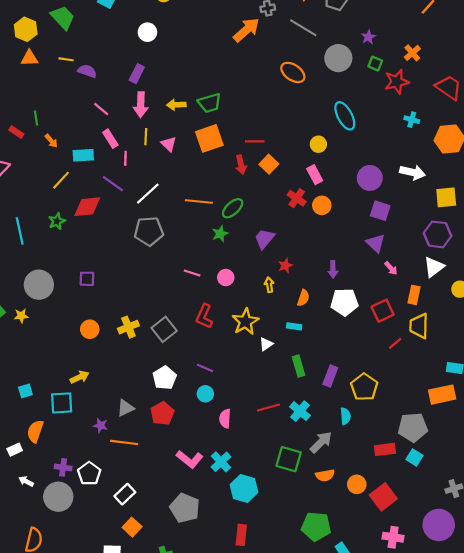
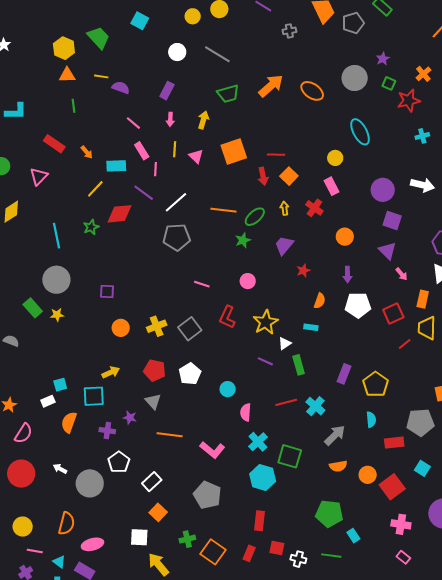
gray line: (303, 28) -> (217, 54), moved
orange arrow: (246, 30) -> (271, 86), moved
green trapezoid: (210, 103) -> (228, 94), moved
pink arrow: (141, 105) -> (170, 119), size x0.6
yellow arrow: (176, 105) -> (203, 120), turned 108
green line: (36, 118) -> (74, 106), moved
cyan cross: (412, 120) -> (422, 136), turned -32
red rectangle: (16, 132) -> (54, 144), size x1.5
orange circle: (322, 205) -> (345, 237), moved
pink line: (192, 273) -> (202, 284), moved
purple square: (87, 279) -> (107, 291), moved
gray circle: (39, 285) -> (56, 280), moved
yellow arrow: (269, 285) -> (284, 208), moved
green rectangle: (298, 366) -> (299, 365), moved
purple line: (205, 368) -> (265, 361), moved
gray triangle: (125, 408) -> (153, 401), turned -48
red pentagon: (162, 413) -> (155, 370), moved, turned -30
cyan semicircle: (345, 416) -> (371, 420), moved
orange line: (124, 442) -> (170, 435), moved
white rectangle: (15, 450) -> (48, 401), moved
cyan square: (414, 457) -> (422, 468), moved
green square: (289, 459) -> (290, 456), moved
cyan cross: (221, 462) -> (258, 442), moved
purple cross: (63, 467) -> (107, 431), moved

